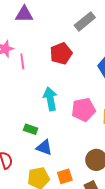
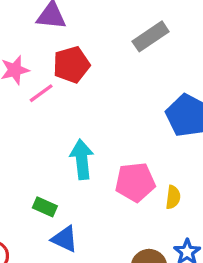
red pentagon: (61, 54) -> (71, 65), moved
pink line: (22, 61) -> (41, 93), turned 56

